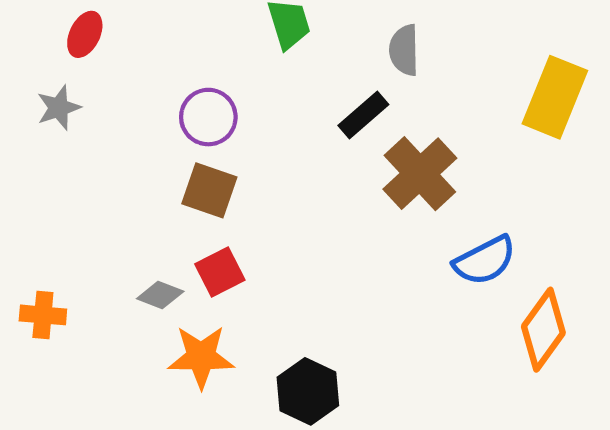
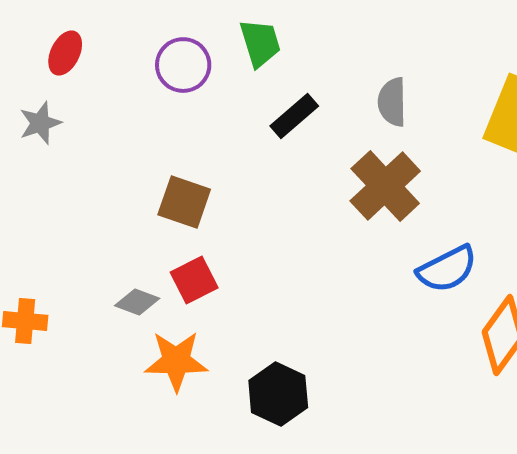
gray semicircle: (404, 50) -> (392, 102), moved
black rectangle: (363, 115) -> (294, 116), moved
purple circle: (208, 117) -> (183, 65), moved

